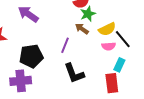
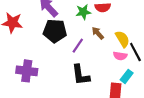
green star: (88, 14) -> (83, 12), moved
yellow semicircle: (107, 29) -> (122, 39), turned -108
black pentagon: (31, 56) -> (55, 31), moved

